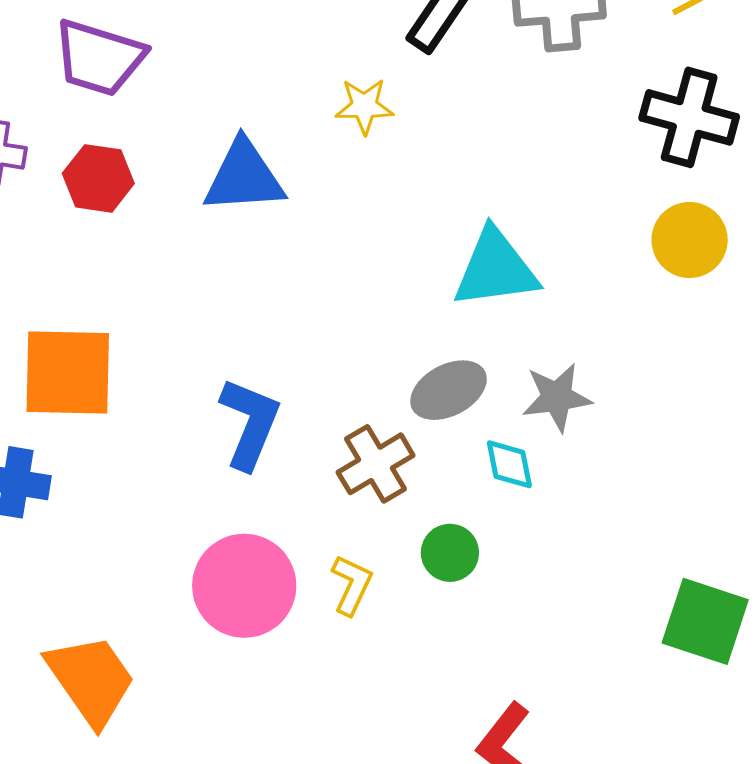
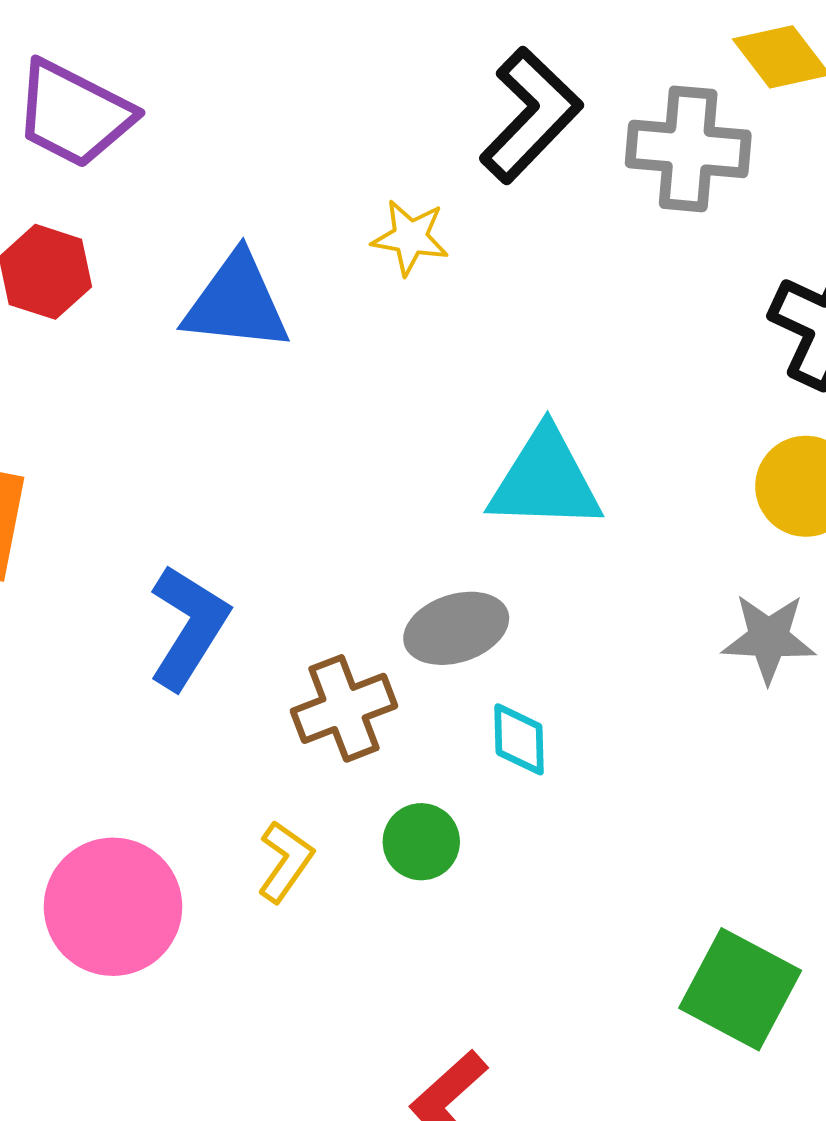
gray star: (557, 397) -> (769, 638), moved
pink circle: (244, 586) -> (113, 907), moved

